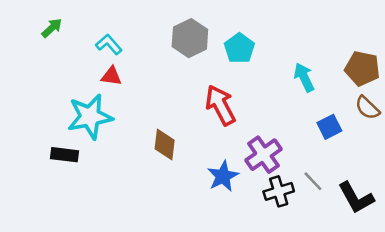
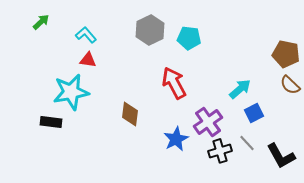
cyan pentagon: (239, 48) -> (189, 38), turned -30
cyan arrow: (304, 77) -> (240, 89), moved, turned 75
blue square: (329, 127) -> (254, 113), moved

